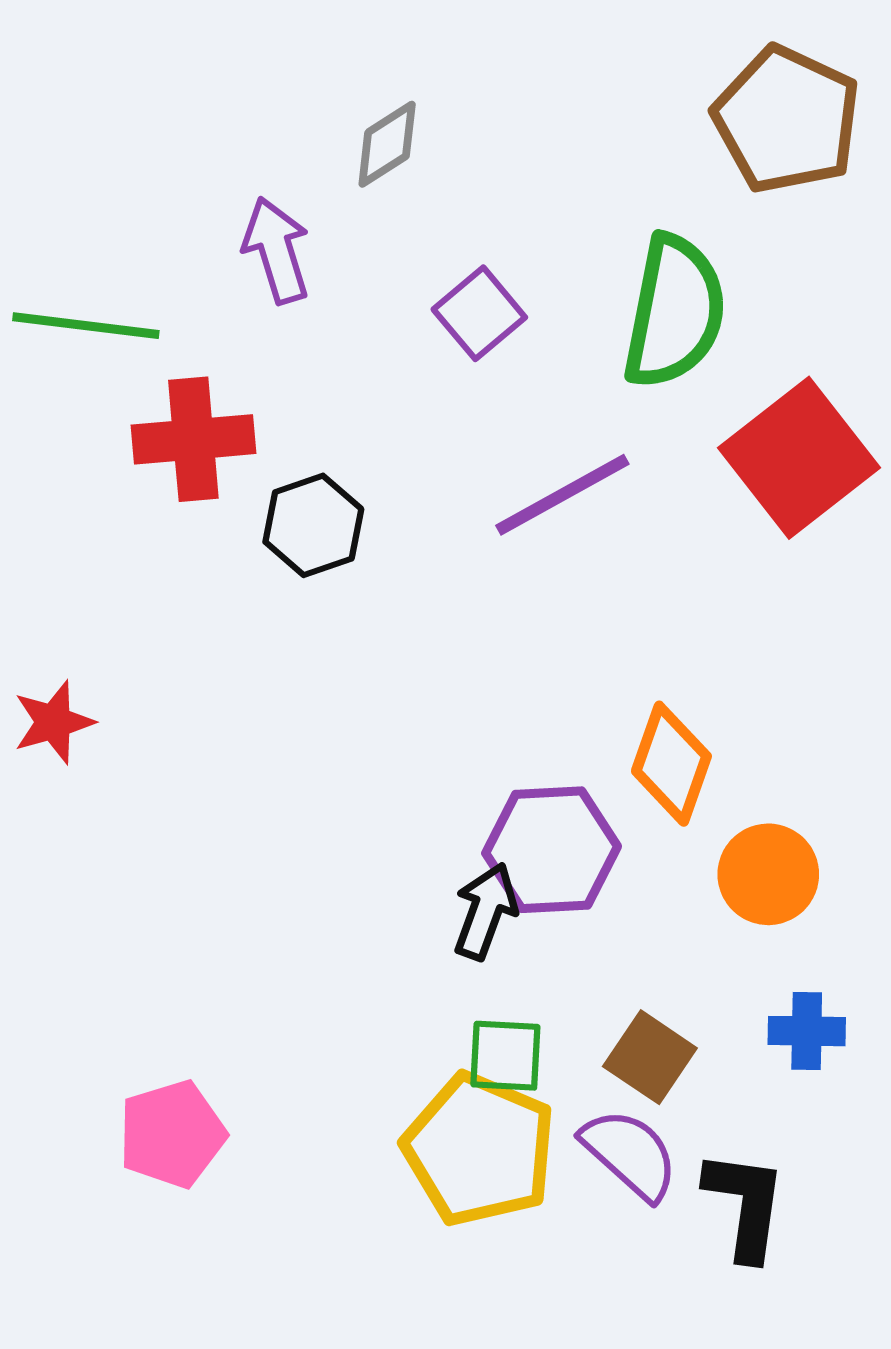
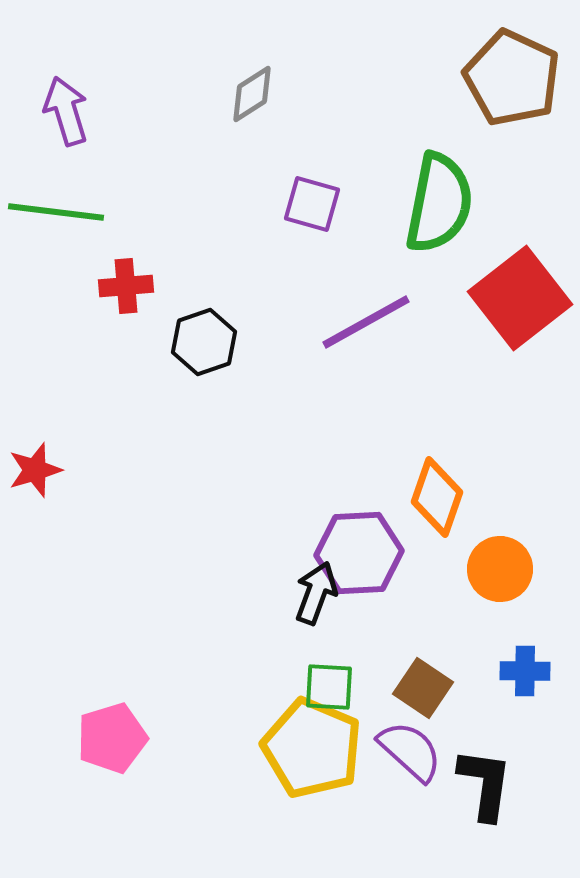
purple arrow: (276, 250) -> (66, 111), moved
purple square: (479, 313) -> (312, 204), turned -34
red cross: (193, 439) -> (126, 286), size x0.7

